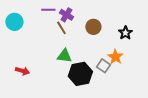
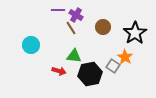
cyan circle: (14, 22) -> (31, 45), moved
black star: (125, 33) -> (135, 33), size x1.6
red arrow: (22, 71) -> (59, 71), moved

